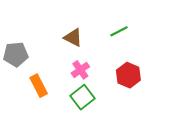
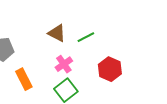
green line: (119, 31) -> (86, 37), moved

